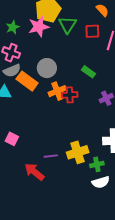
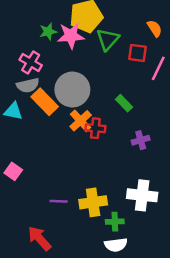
green star: (13, 27) -> (48, 32), moved
gray circle: (47, 68) -> (72, 90), size x1.4
orange cross: (57, 91) -> (81, 121), turned -30
red arrow: (34, 172) -> (39, 238), moved

